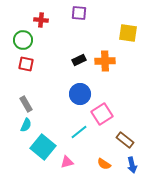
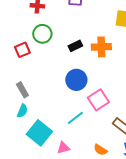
green circle: (23, 40) -> (42, 34), moved
red square: (26, 64) -> (22, 50), turned -35

